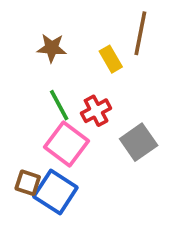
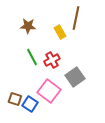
pink square: (66, 144) -> (49, 91), moved
blue square: (55, 192) -> (30, 104), size x0.7

